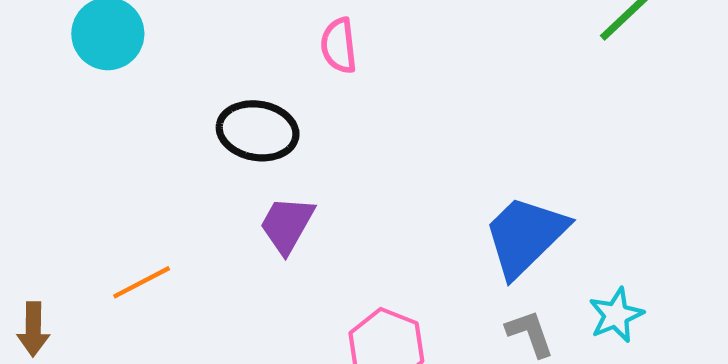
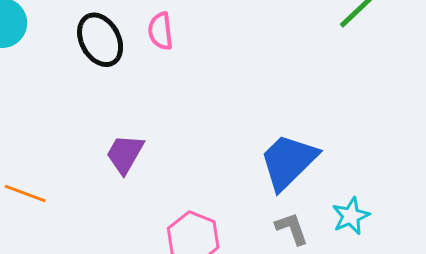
black ellipse: (258, 131) -> (100, 40), moved, turned 52
orange line: (142, 282) -> (25, 194), turned 48

